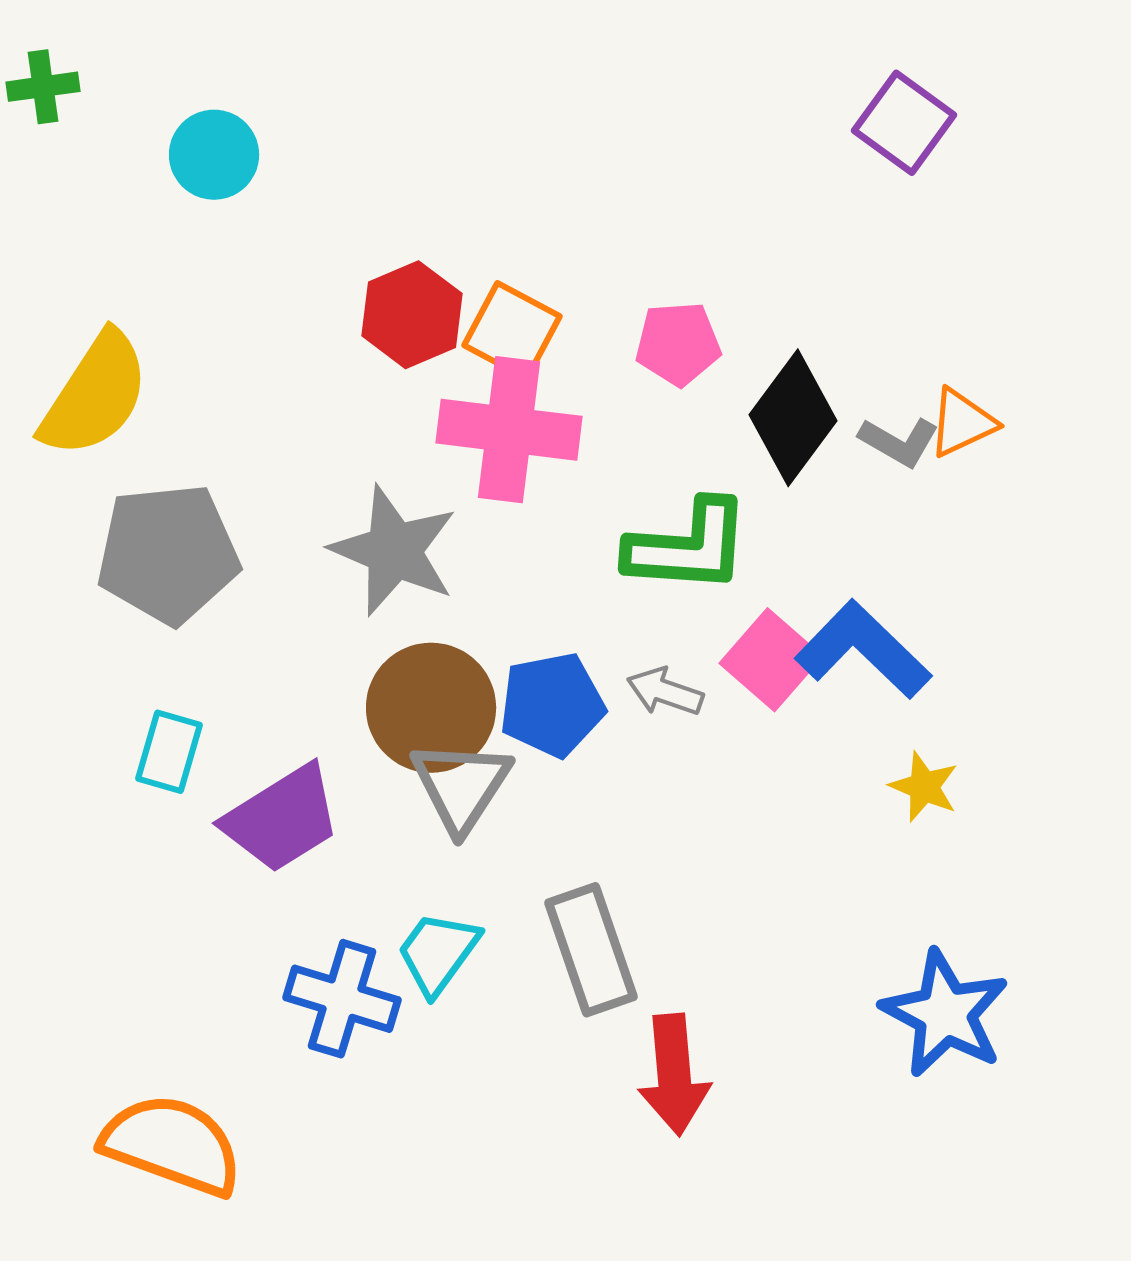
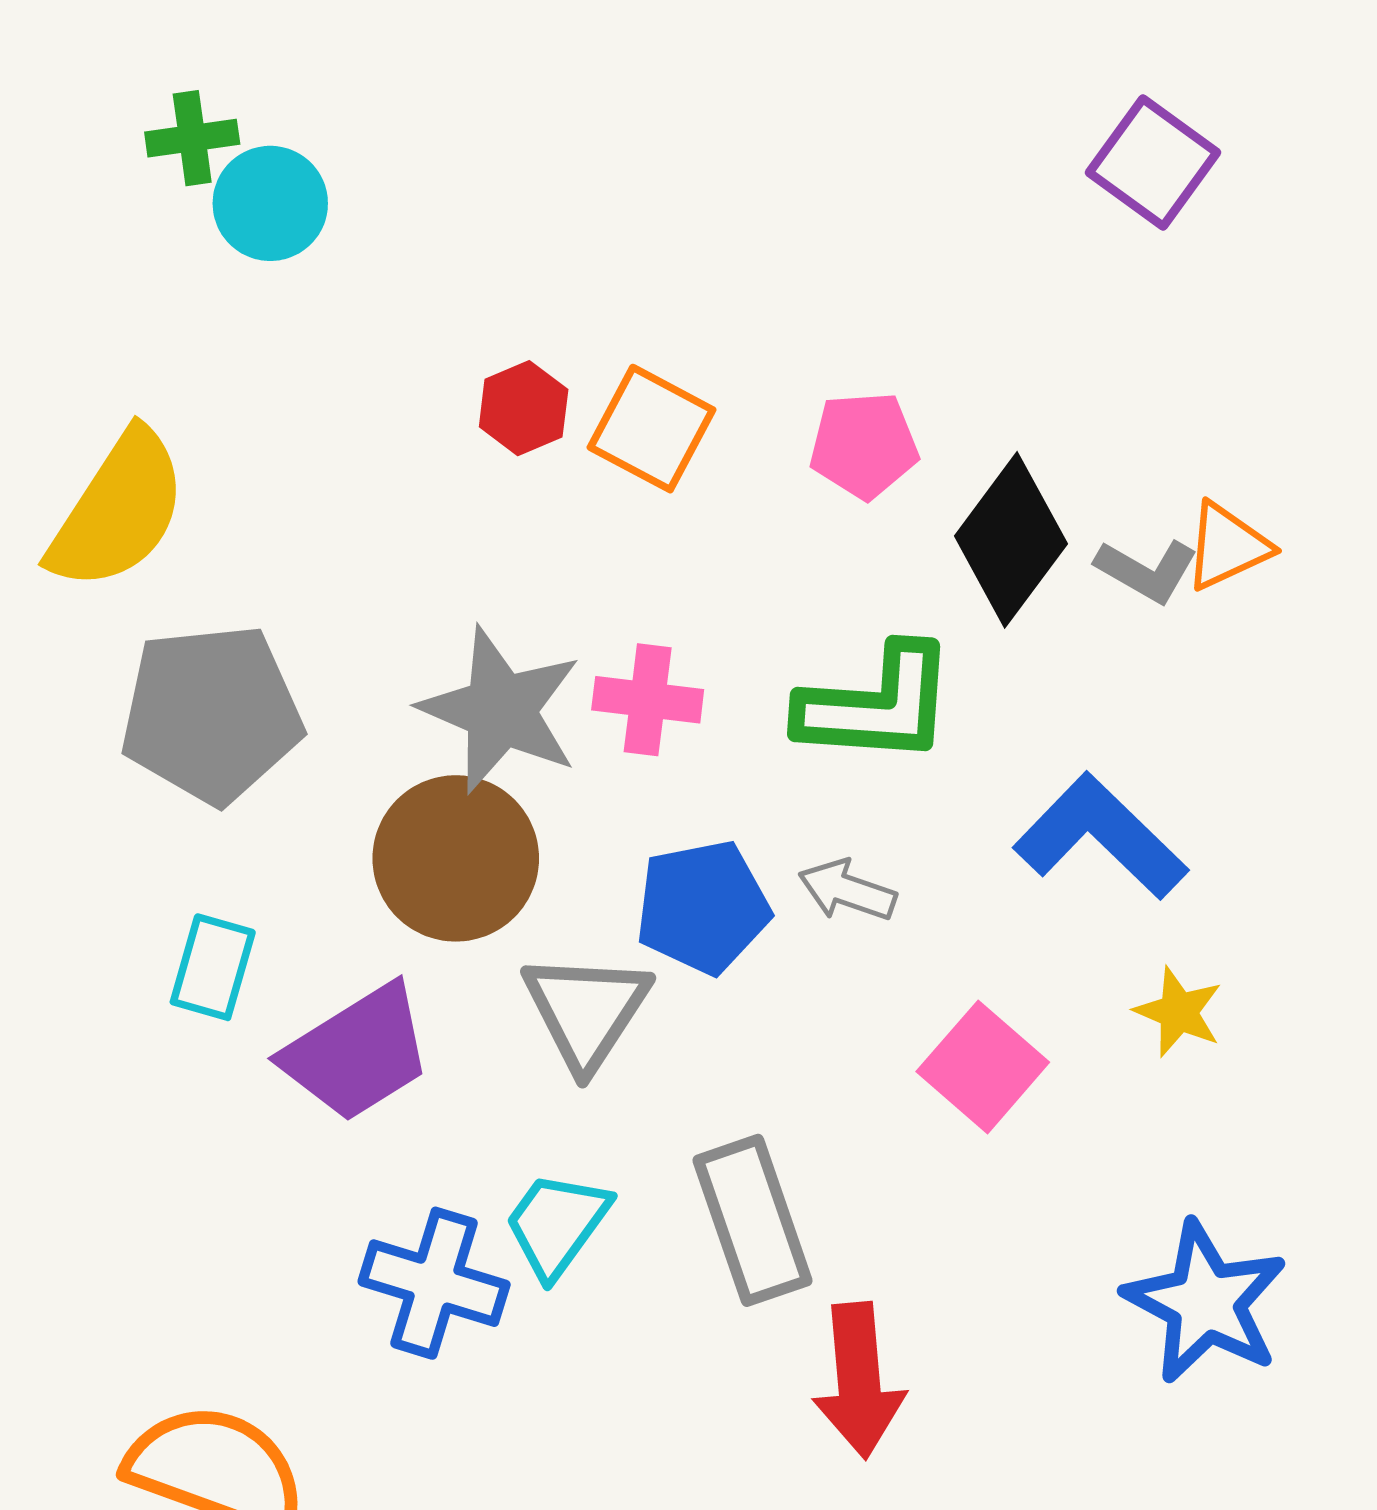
green cross: (43, 87) -> (192, 138), moved
red hexagon: (412, 315) -> (524, 408), size x0.7
pink cross: (509, 430) -> (648, 700), moved, size x0.6
pink square: (771, 660) -> (983, 1067), moved
brown circle: (431, 708) -> (456, 858), moved

